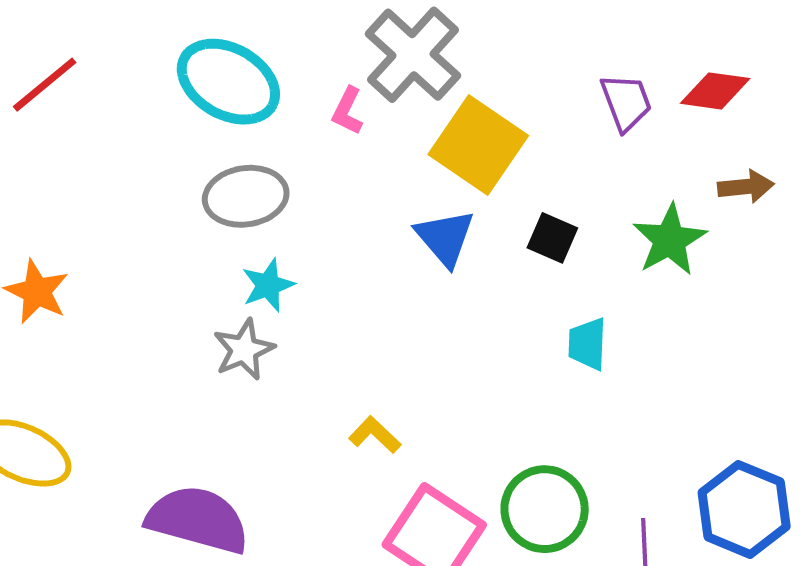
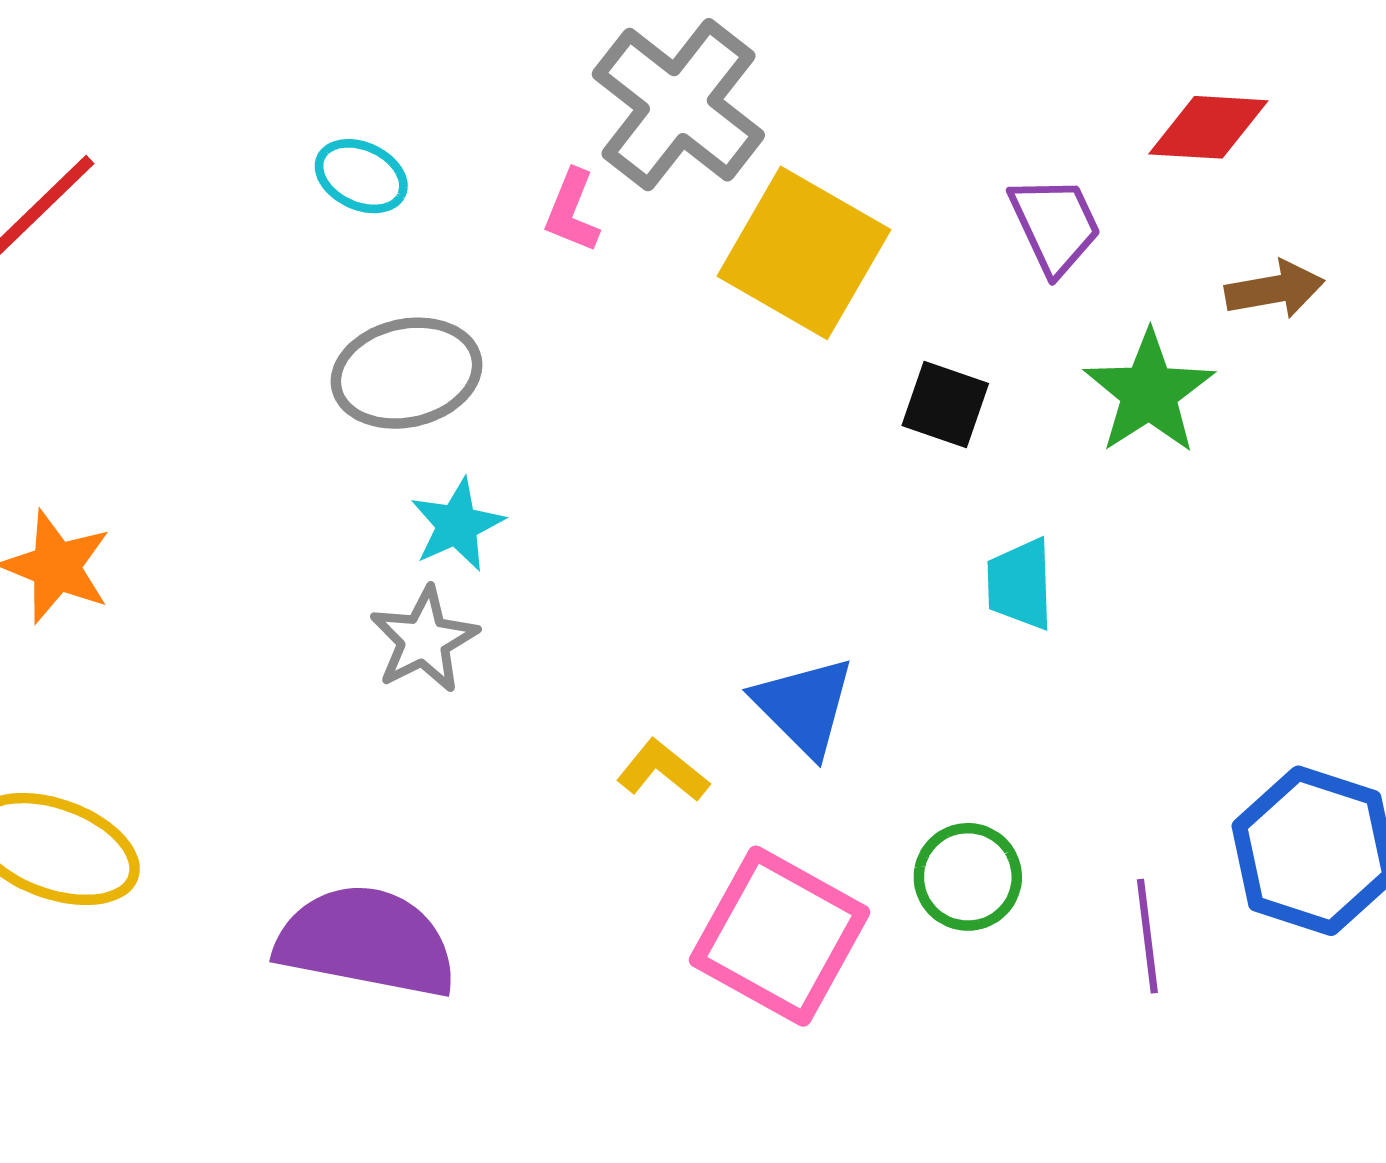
cyan ellipse: (228, 82) -> (361, 176), size x0.5
purple trapezoid: (626, 102) -> (1055, 225), moved
blue triangle: (445, 238) -> (804, 706), moved
green circle: (545, 509) -> (968, 877), size x0.7

